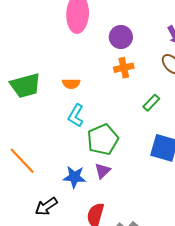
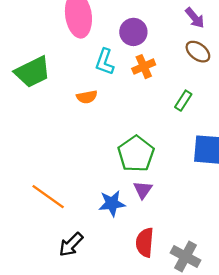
green trapezoid: (25, 85) -> (33, 72), moved
cyan L-shape: (76, 116) -> (105, 62), moved
black arrow: (46, 206) -> (71, 245), moved

